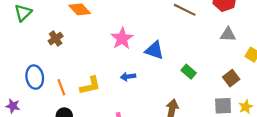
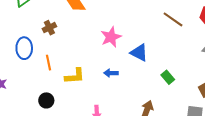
blue ellipse: (35, 77) -> (24, 48), moved
orange line: (61, 87) -> (48, 63), moved

